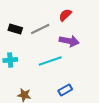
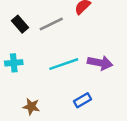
black rectangle: (15, 29) -> (20, 24), turned 32
purple arrow: (69, 41) -> (100, 63), moved

